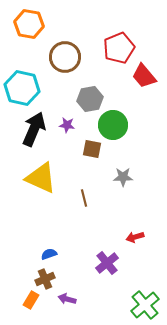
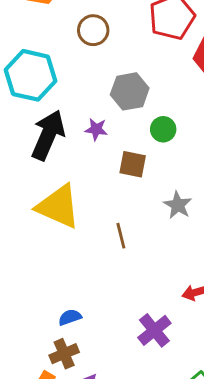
brown circle: (65, 57) -> (93, 30), size x0.7
green circle: (113, 125) -> (163, 129), size x0.6
gray star: (123, 177) -> (178, 205), turned 30

